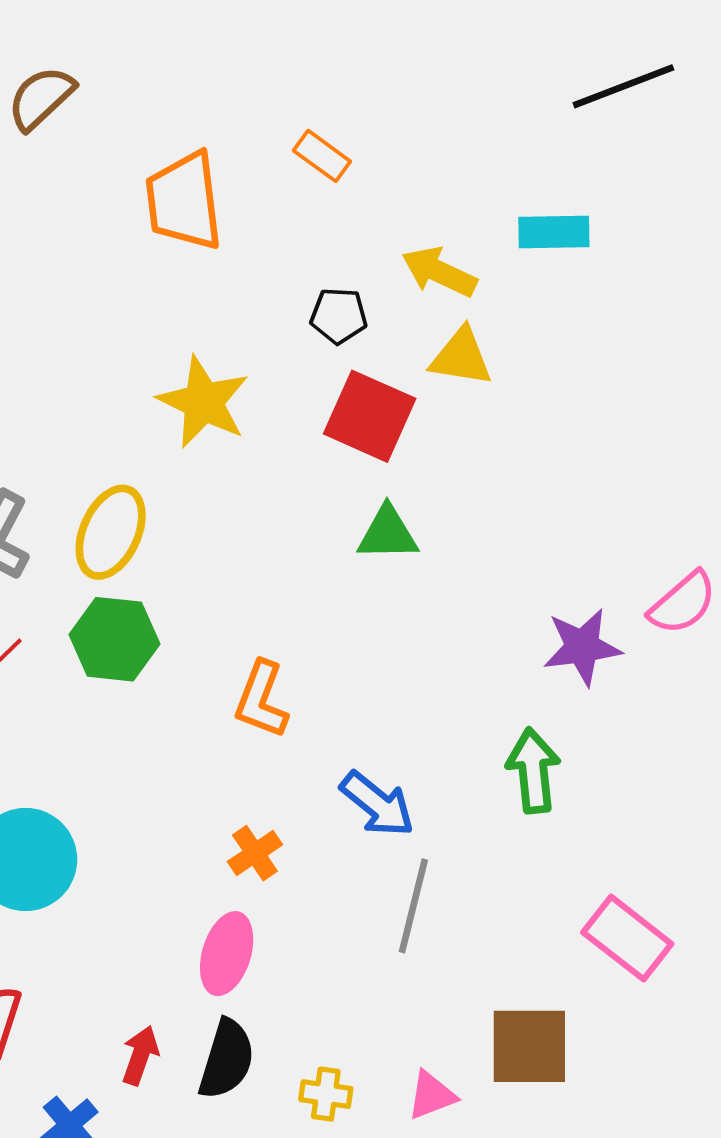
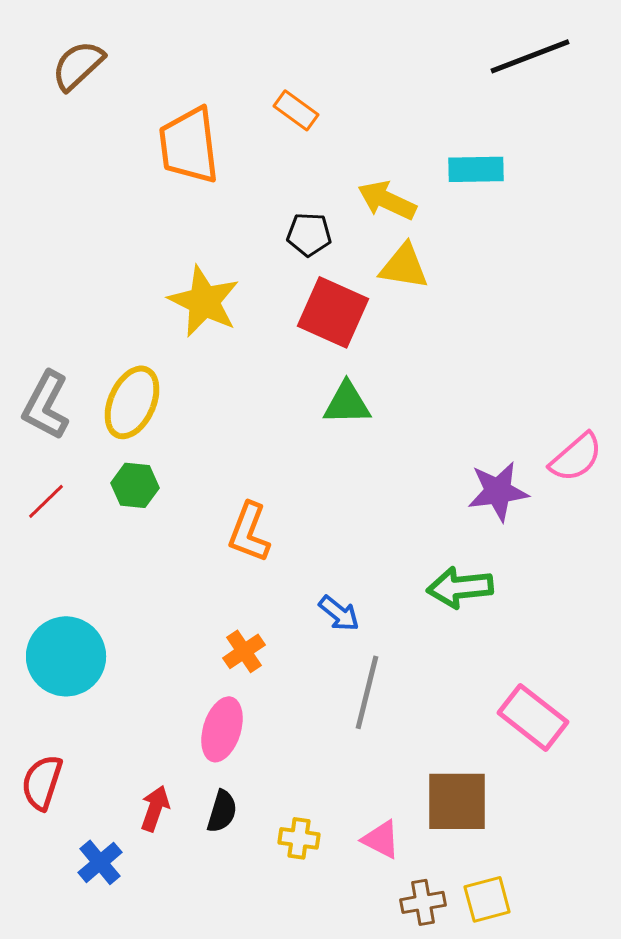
green hexagon: (114, 639) -> (135, 485), size x0.7
green arrow: (533, 771) -> (460, 587), turned -90
blue arrow: (377, 804) -> (339, 613), size x0.7
black semicircle: (227, 1059) -> (222, 811), size x0.7
pink triangle: (431, 1095) -> (381, 839), turned 48

